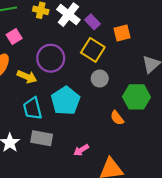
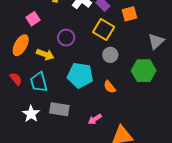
purple circle: (51, 58) -> (66, 38), size x0.7
cyan pentagon: (66, 101) -> (80, 75), turned -30
cyan trapezoid: (33, 108) -> (39, 82), moved
orange semicircle: (117, 118) -> (110, 87), moved

